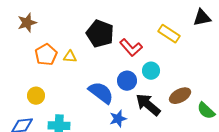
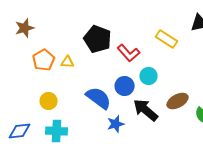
yellow circle: (36, 96) -> (49, 101), moved

